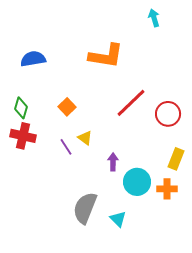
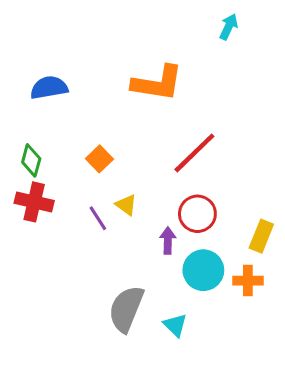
cyan arrow: (154, 18) -> (229, 27), turned 42
red circle: (168, 114) -> (197, 214), moved

